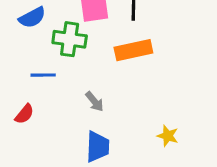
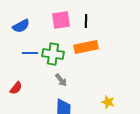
green cross: (70, 39) -> (53, 54), moved
blue line: (43, 75) -> (30, 53), moved

